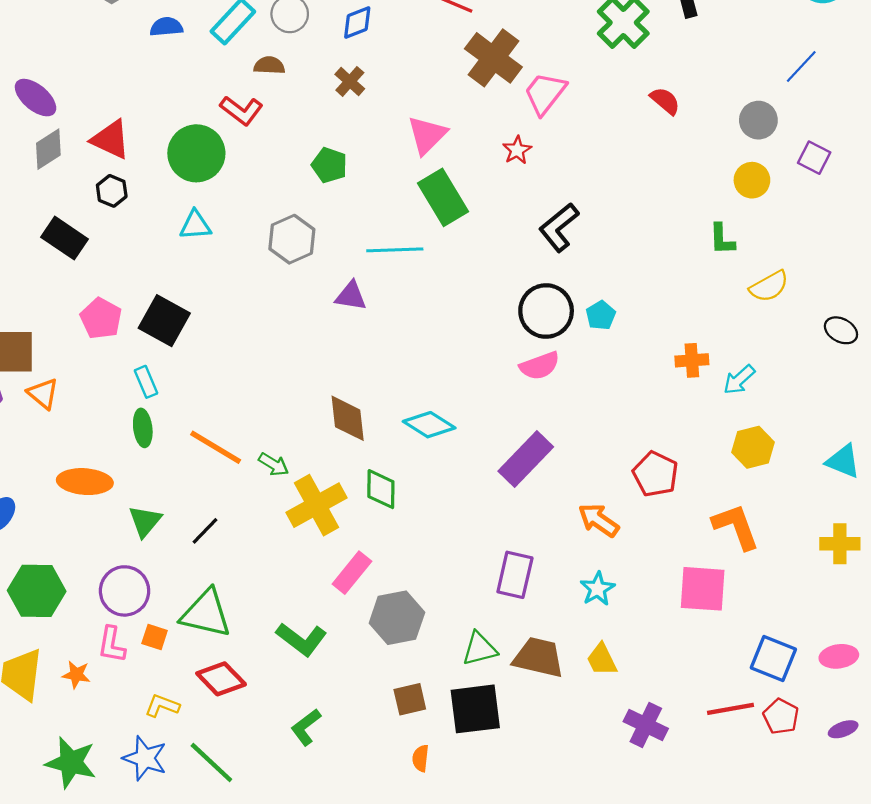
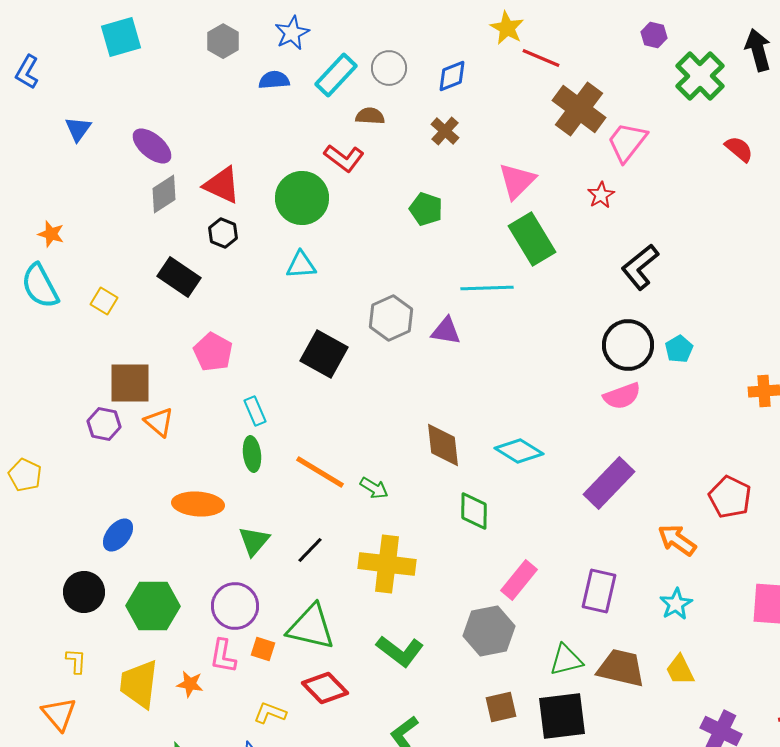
gray hexagon: (292, 239) -> (391, 318), moved
black square: (164, 321) -> (324, 354), moved
yellow cross: (317, 505) -> (387, 564), moved, turned 36
pink rectangle: (352, 573) -> (519, 580), moved

